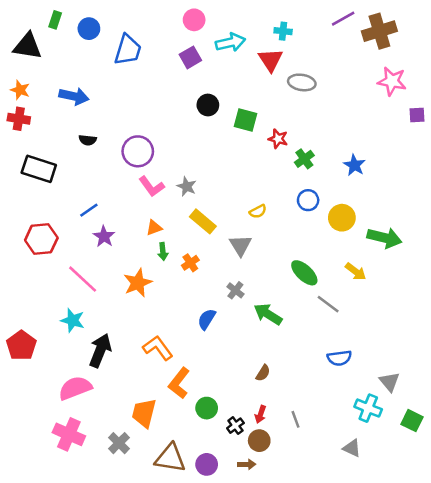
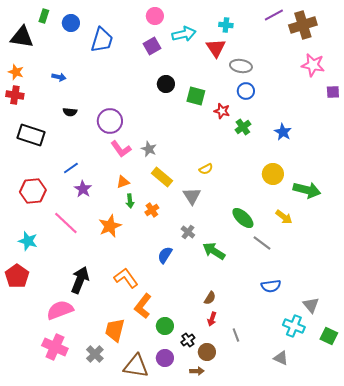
blue arrow: (74, 96) -> (59, 77), size x0.6
blue circle: (308, 200) -> (246, 91), moved
cyan star: (73, 320) -> (28, 241), moved
red arrow: (260, 414) -> (212, 319), moved
purple circle: (207, 464) -> (165, 358), moved

